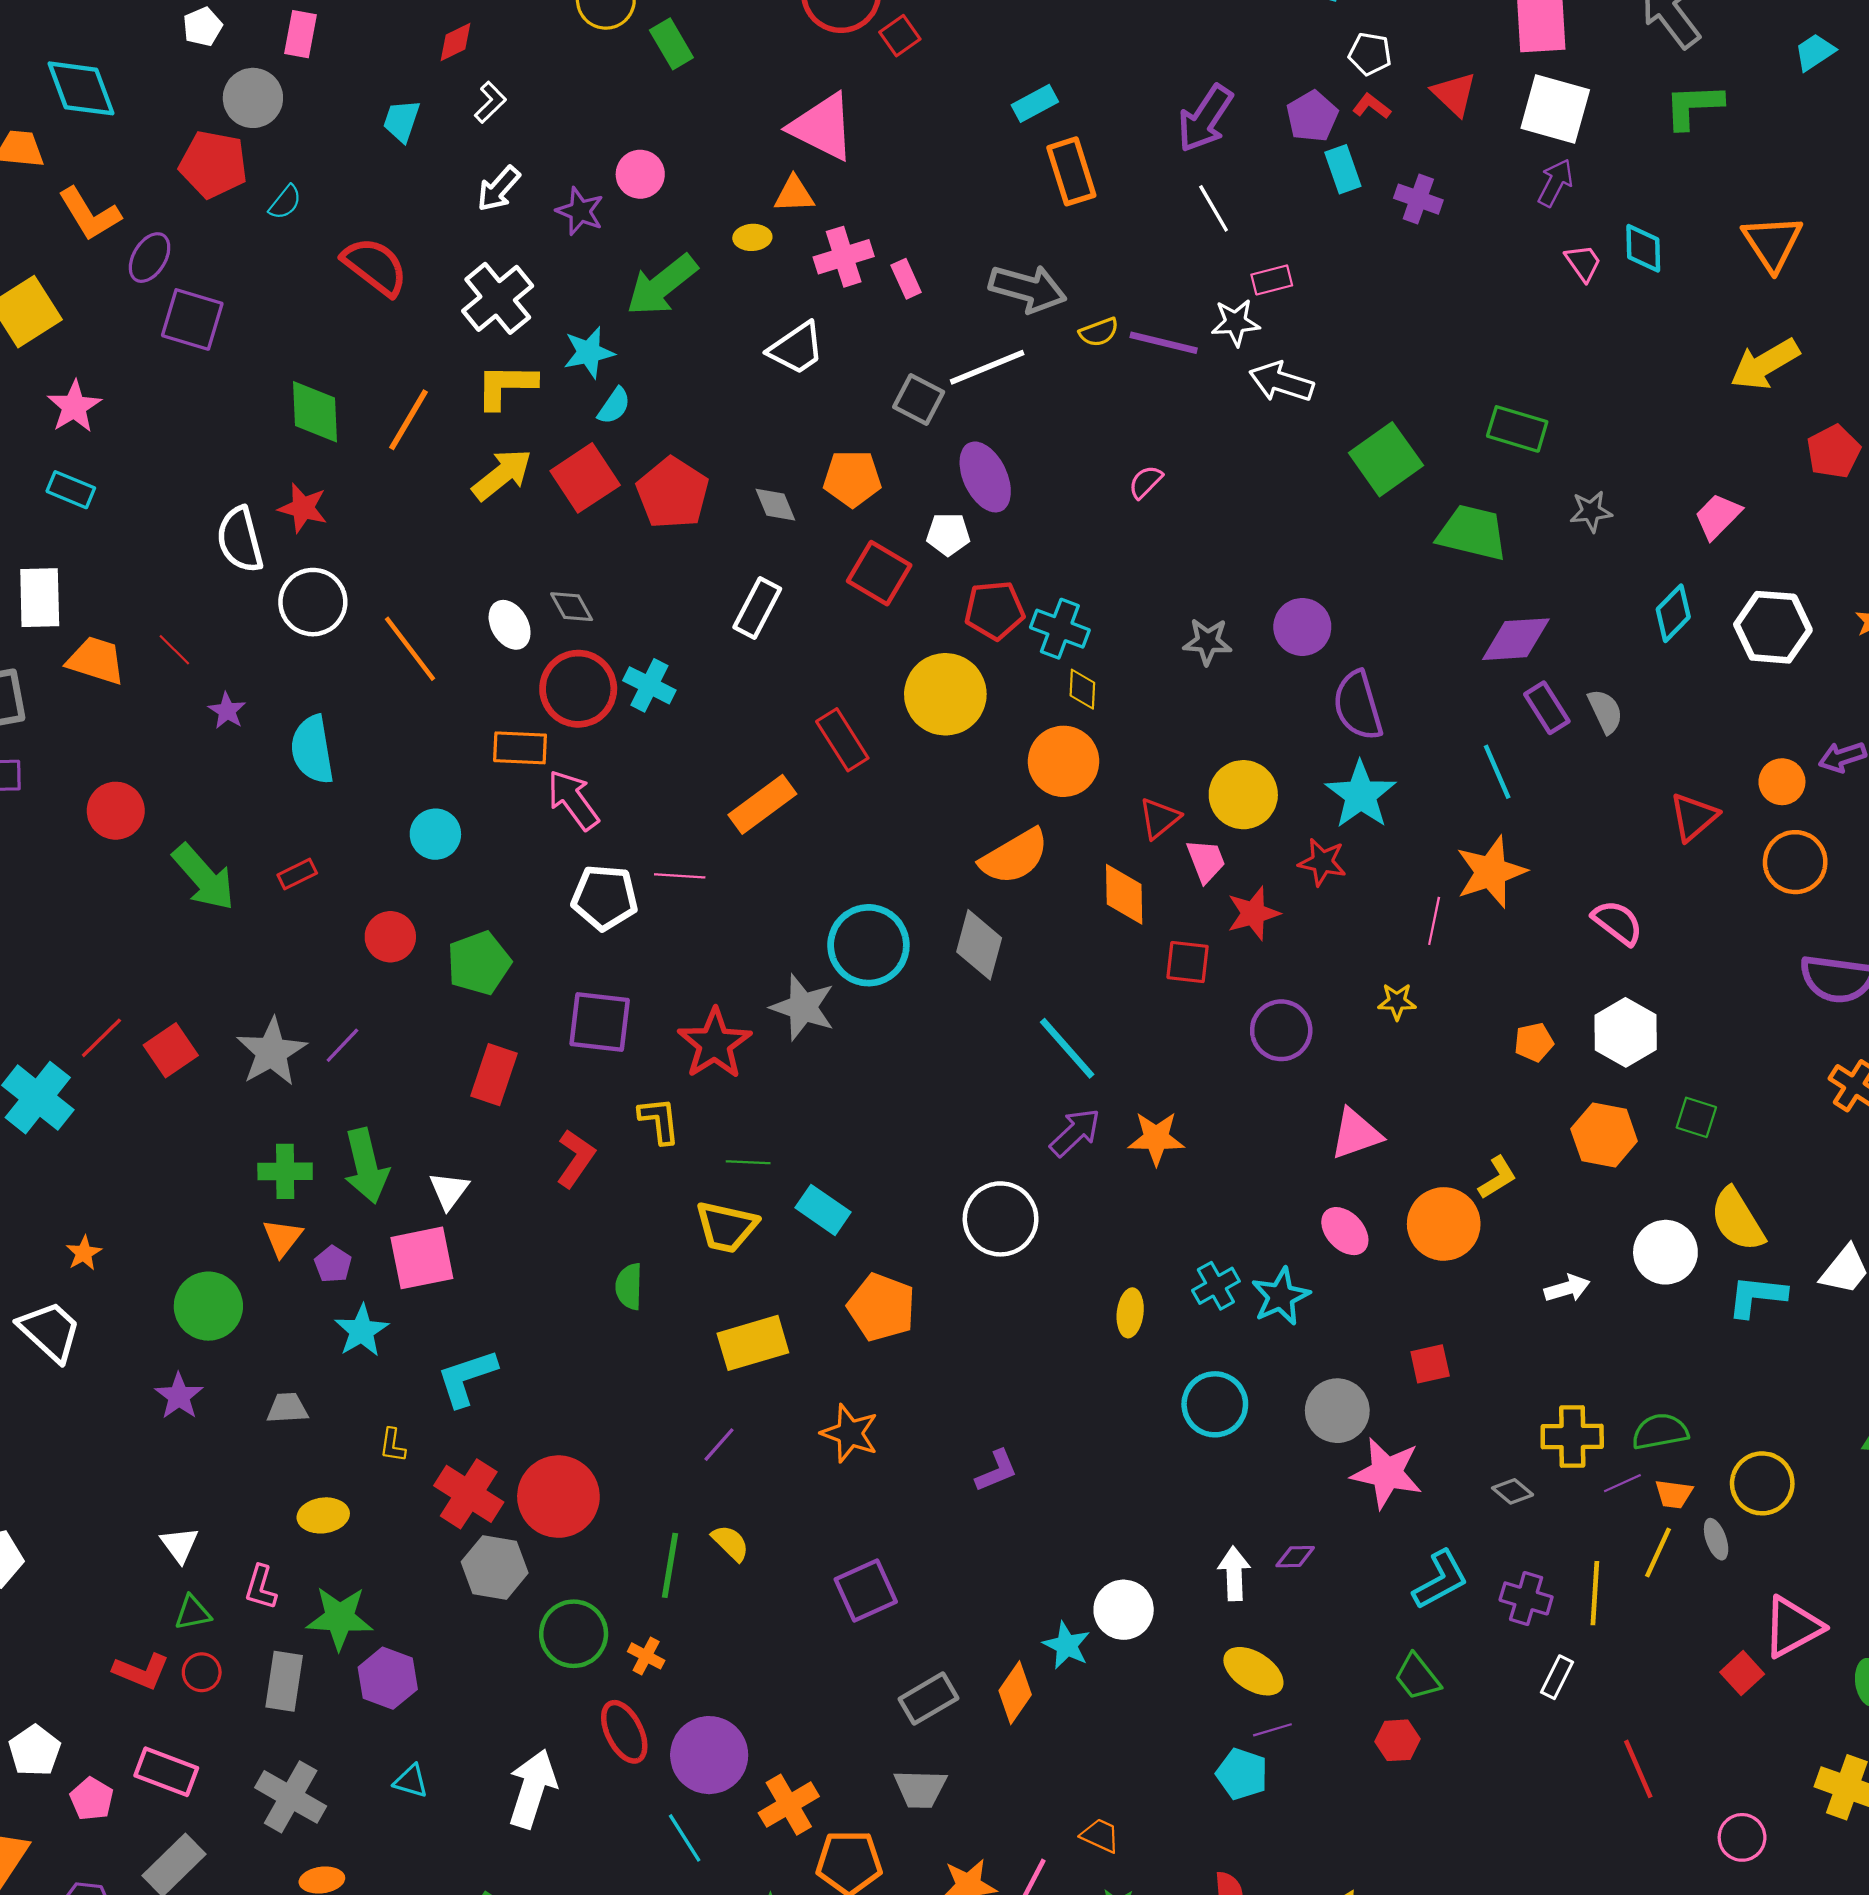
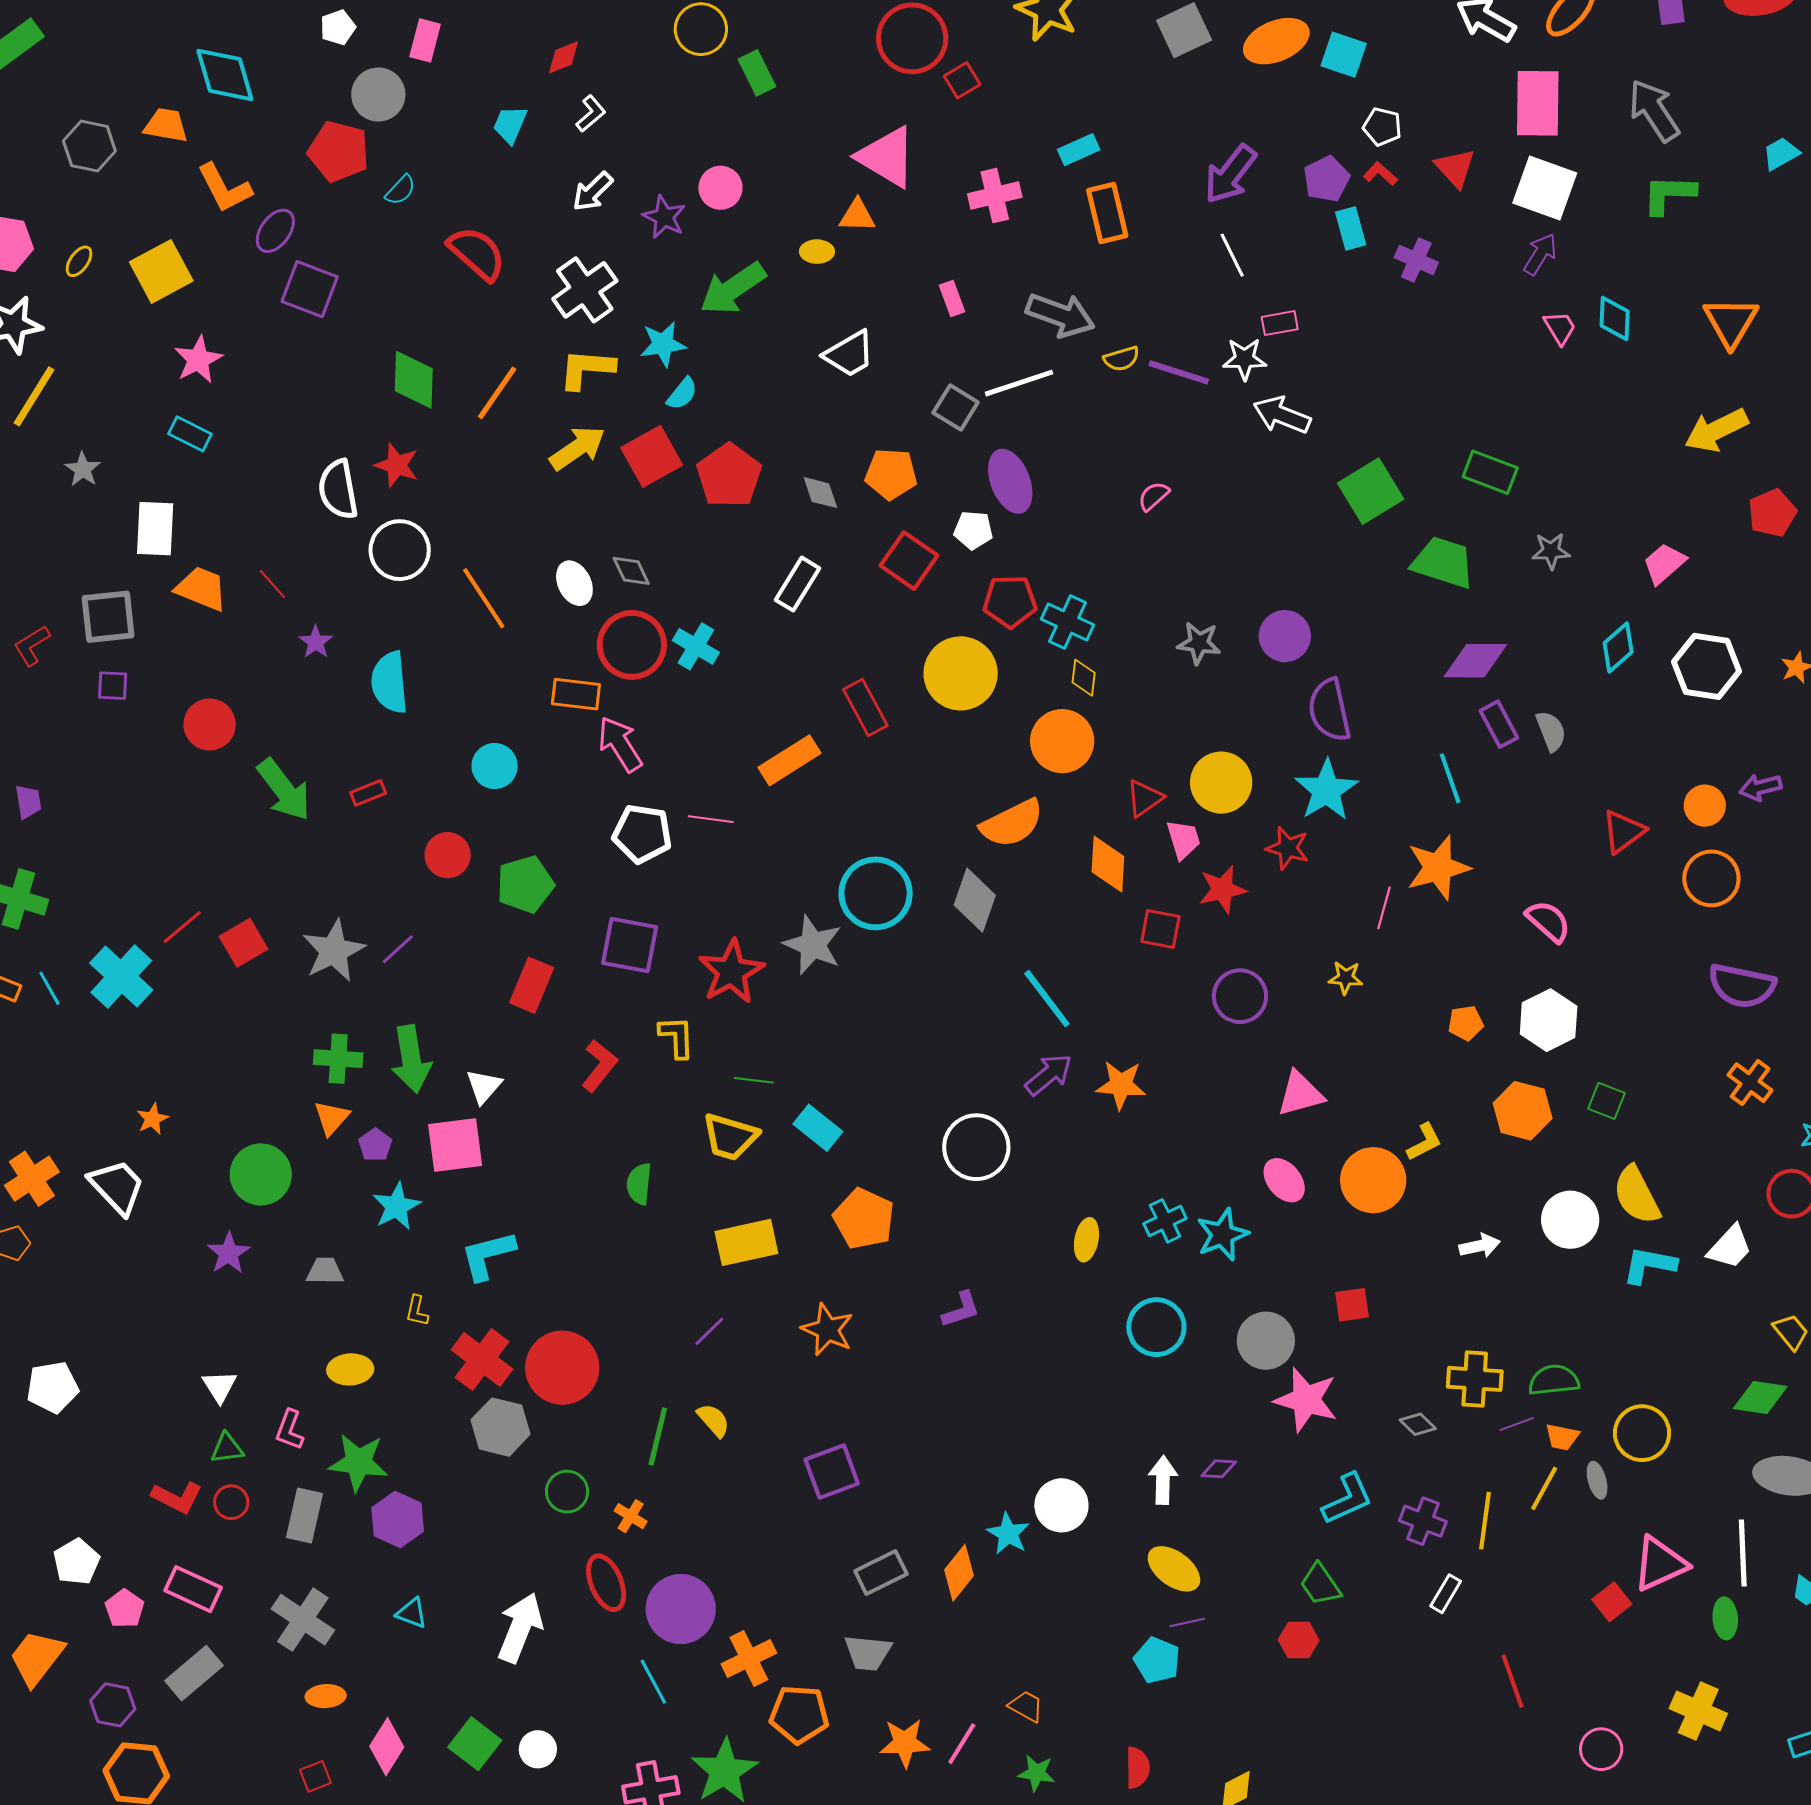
pink cross: (844, 257) -> (995, 196), moved
purple L-shape: (996, 1471) -> (961, 1310), moved
green circle: (574, 1634) -> (567, 1492), size x0.7

